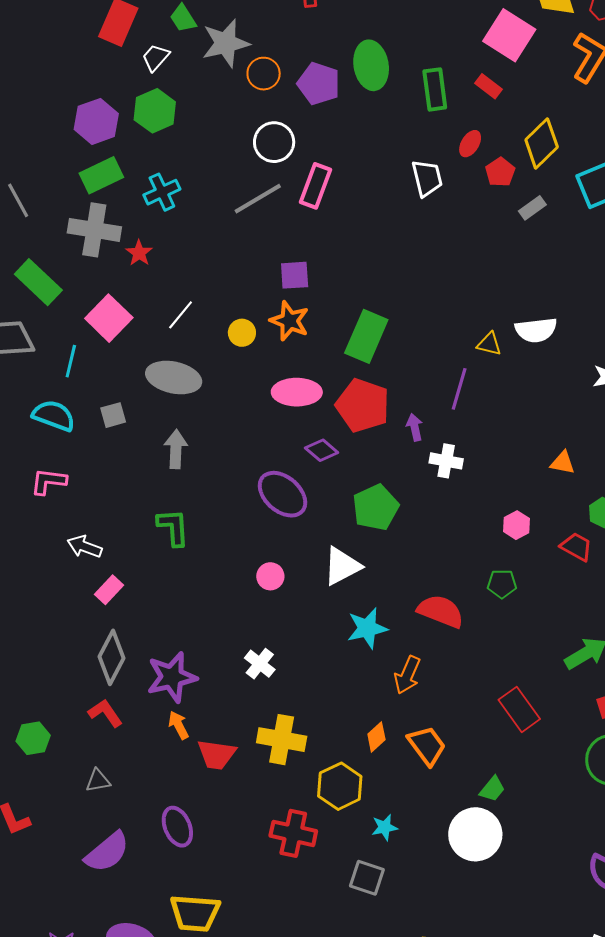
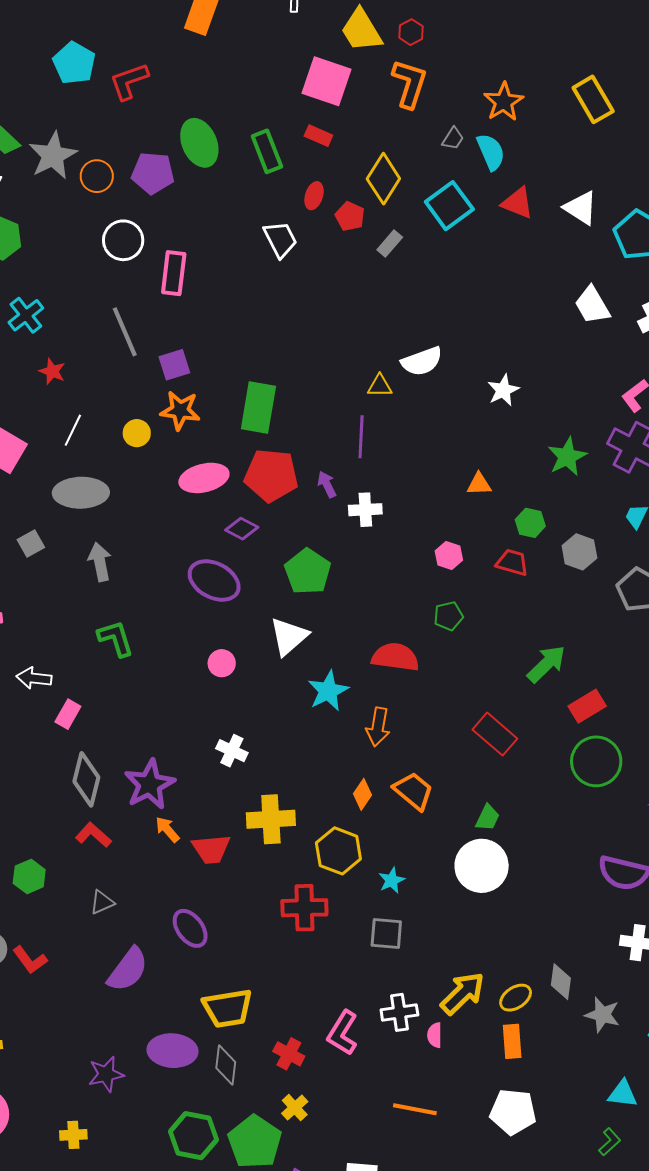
gray line: (258, 199) -> (125, 332), moved, turned -69
red star: (139, 253) -> (52, 371), moved

